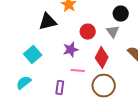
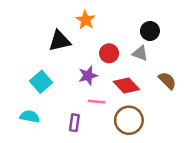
gray triangle: (113, 32) -> (140, 53), turned -32
red diamond: (102, 58) -> (126, 86), turned -70
cyan semicircle: (24, 83) -> (30, 116), turned 49

